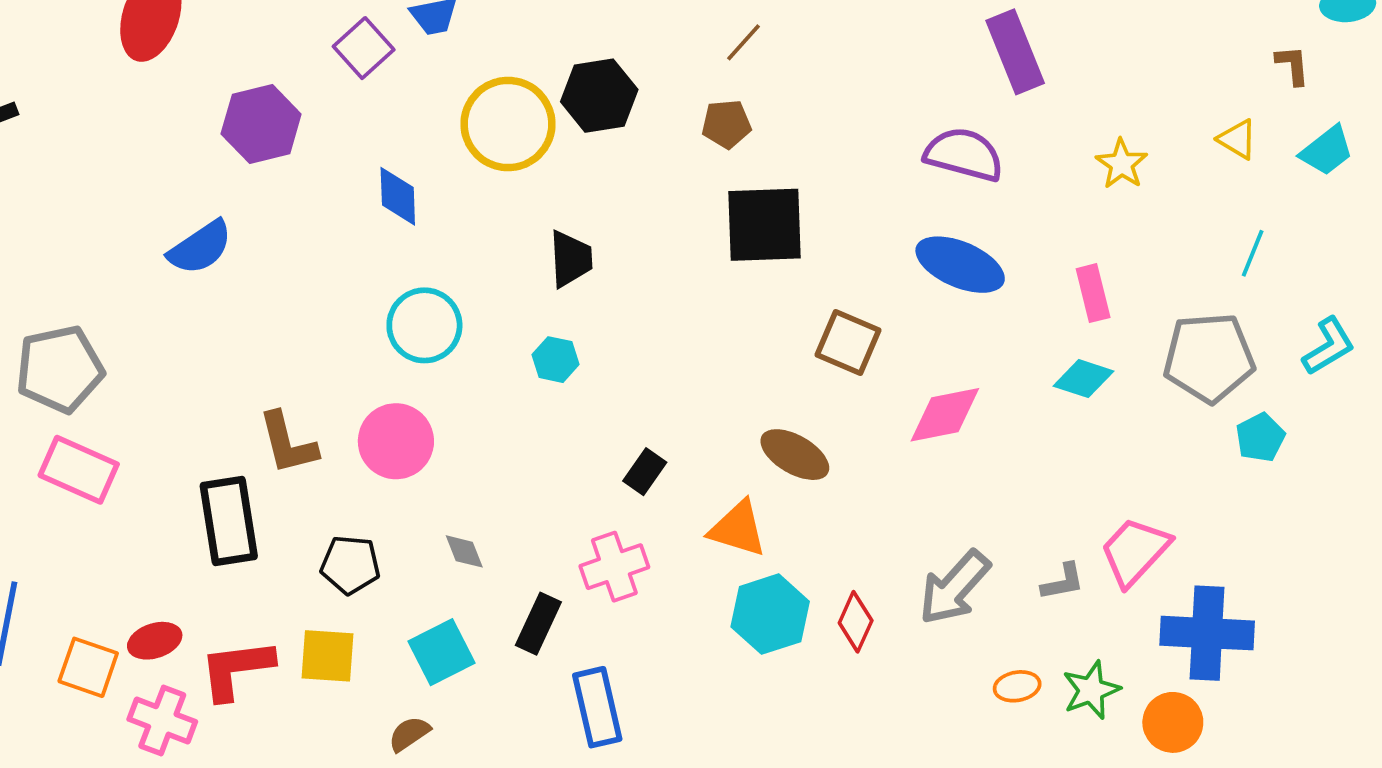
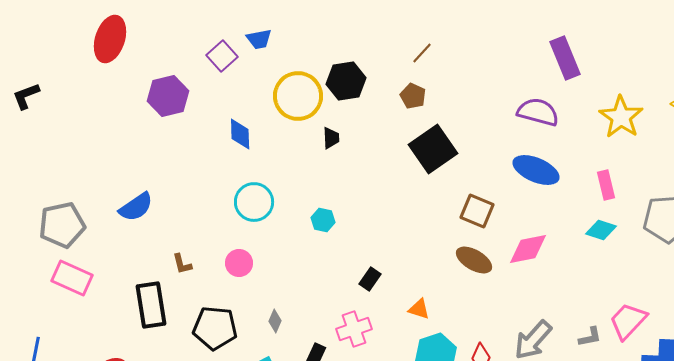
brown pentagon: (726, 124) -> (413, 96), turned 30
yellow star: (1122, 164) -> (621, 117), size x1.6
black square: (764, 225) -> (433, 149), turned -33
blue semicircle: (200, 247) -> (136, 207), moved
black trapezoid: (571, 259) -> (331, 138), moved, size x0.7
pink circle: (396, 441) -> (239, 263), size x0.7
brown L-shape: (288, 443) -> (182, 264), size x0.6
brown ellipse: (795, 455) -> (474, 260), moved
orange triangle: (738, 529) -> (419, 309), size x0.7
gray diamond: (464, 551) -> (275, 321), turned 45
black pentagon: (350, 565) -> (215, 328), size x1.4

